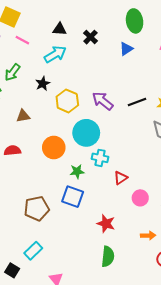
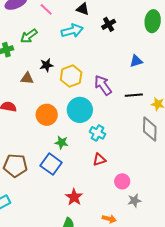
blue triangle: (126, 49) -> (136, 61), moved
black star: (43, 84) -> (46, 65), moved
cyan cross: (100, 158) -> (97, 133), moved
pink circle: (140, 198) -> (122, 181), moved

